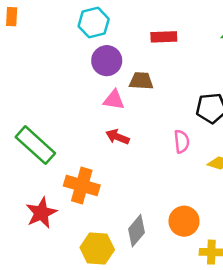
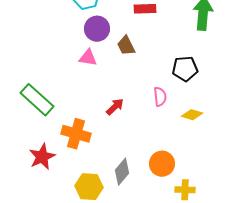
brown trapezoid: (141, 81) -> (126, 46), turned -120
pink triangle: (114, 100) -> (88, 58), moved
red arrow: (117, 137) -> (115, 107), moved, turned 114

